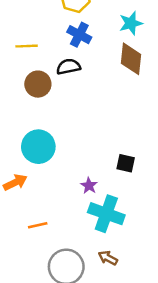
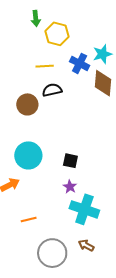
blue cross: (79, 35) -> (80, 63), moved
yellow line: (27, 46) -> (45, 66), moved
black square: (126, 163) -> (70, 161), moved

